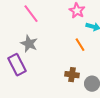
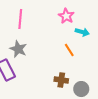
pink line: (31, 14) -> (20, 19), turned 42

